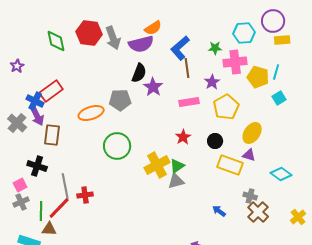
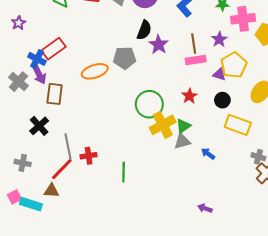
brown line: (187, 68) -> (194, 43), moved
green circle: (117, 146) -> (149, 104), moved
purple triangle: (249, 155) -> (219, 74), moved
black cross: (37, 166) -> (39, 126), turned 30
pink square: (20, 185) -> (14, 197), moved
gray cross: (21, 202) -> (23, 163), turned 35
green line: (41, 211) -> (124, 172), moved
blue arrow: (219, 211) -> (208, 154), moved

